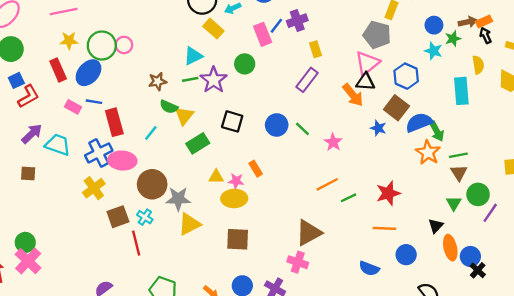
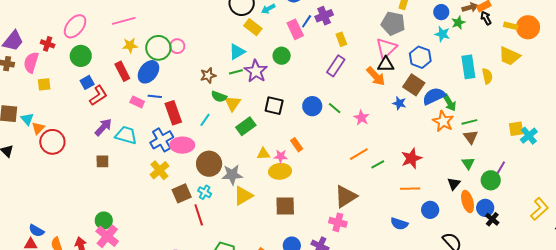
yellow semicircle: (478, 65) -> (487, 76), moved
green circle: (478, 194) -> (491, 180), moved

